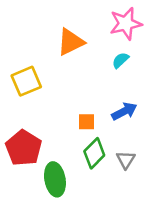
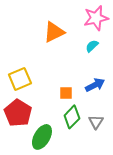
yellow square: (26, 81) -> (20, 79), moved
green ellipse: (55, 179) -> (42, 137), turned 40

